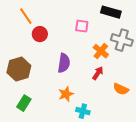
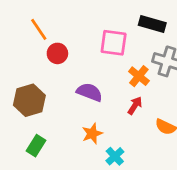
pink square: (82, 26) -> (114, 43), size x1.5
purple semicircle: (64, 63) -> (89, 92), turned -78
cyan cross: (83, 111) -> (115, 156), turned 32

